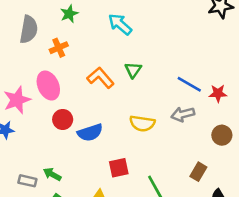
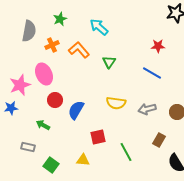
orange L-shape: (100, 78) -> (79, 50), moved
red star: (218, 93) -> (158, 46), moved
gray arrow: (183, 114) -> (147, 109), moved
blue semicircle: (90, 133) -> (76, 110), turned 138
green arrow: (52, 174) -> (43, 125), moved

